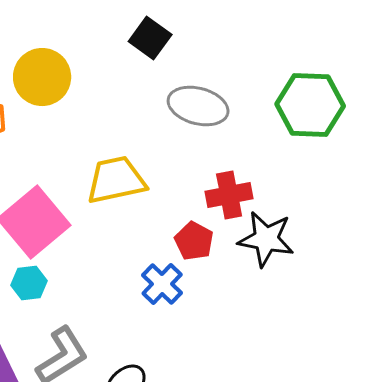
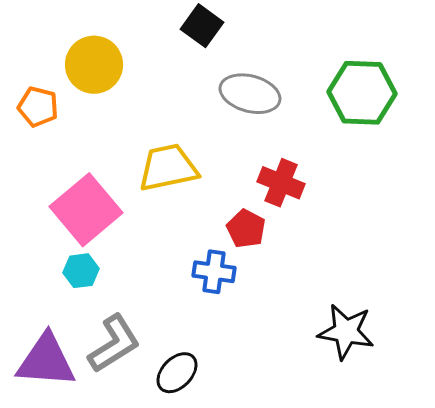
red cross: (229, 195) -> (281, 183), turned 33
black star: (266, 239) -> (346, 332), moved
blue cross: (162, 284) -> (214, 272), turned -36

